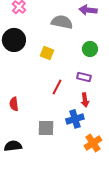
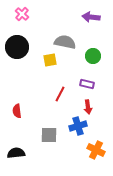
gray semicircle: (62, 22) -> (65, 42), moved
yellow square: (47, 53) -> (50, 60), turned -32
orange cross: (93, 143) -> (96, 150), turned -30

